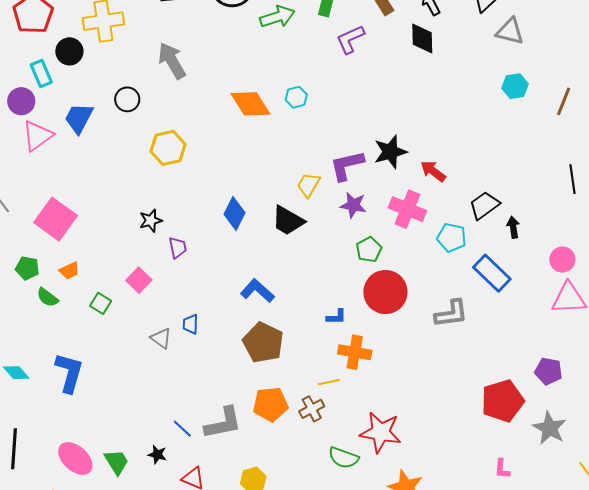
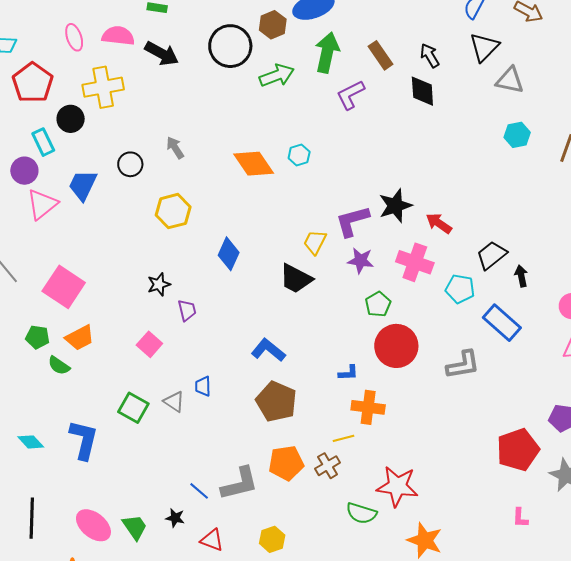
gray arrow: (172, 61) -> (175, 148), moved, size x0.6
blue diamond: (234, 213) -> (229, 254), moved
orange trapezoid: (69, 271) -> (80, 338), size x1.4
green square: (101, 303) -> (133, 408), moved, size x1.4

